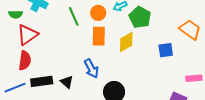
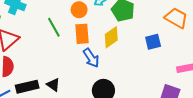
green line: (74, 16) -> (54, 27), moved
blue arrow: (91, 68) -> (91, 58), moved

